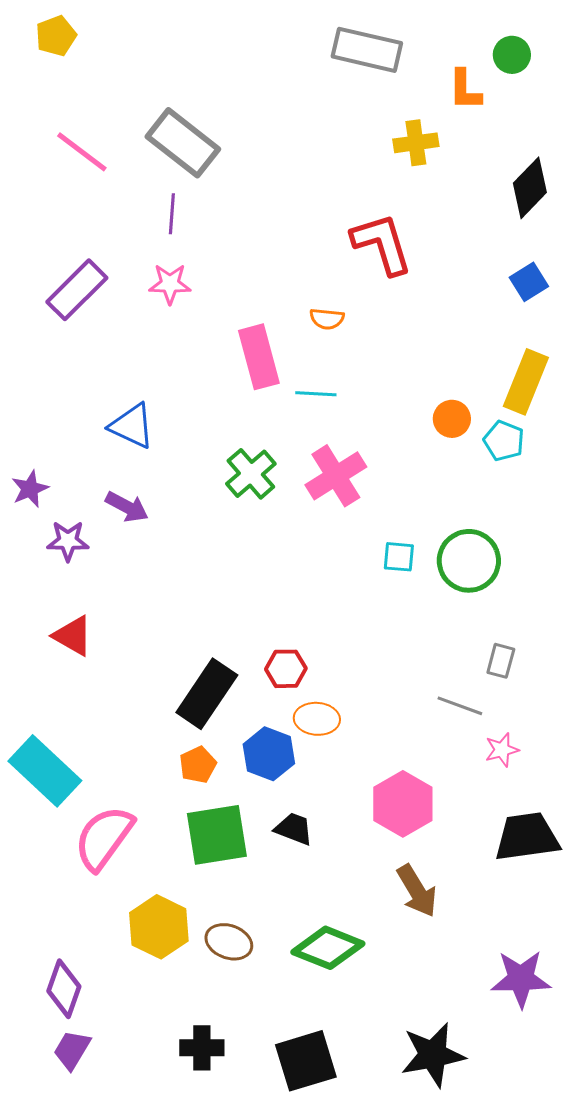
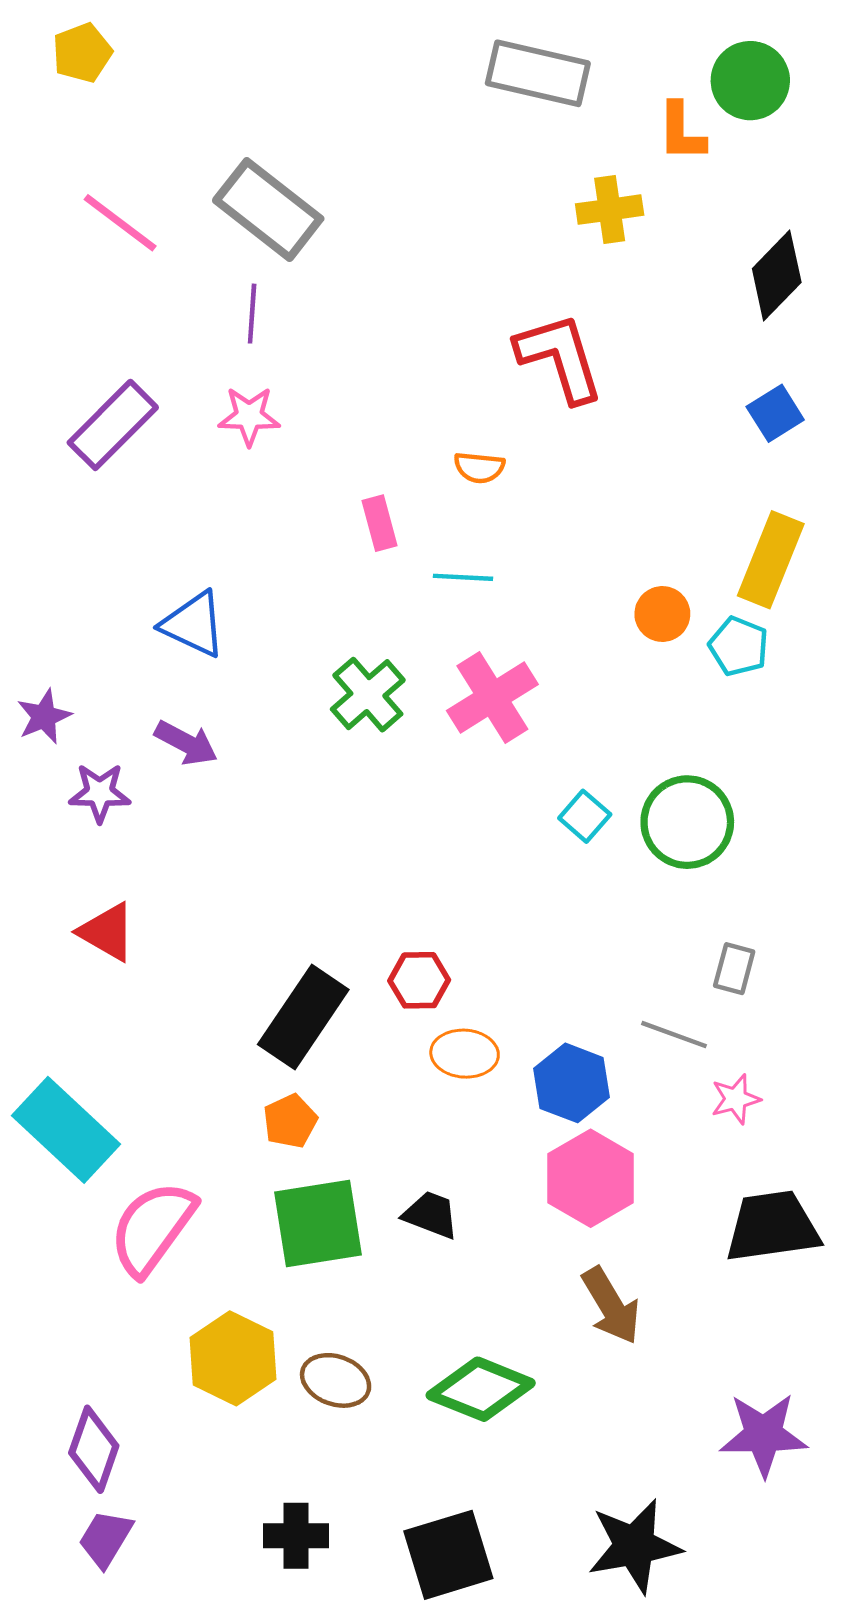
green circle: (512, 55) -> (750, 81), size x1.4
pink rectangle: (259, 357) -> (380, 523), size x0.6
cyan square: (399, 557) -> (585, 816), turned 36
blue hexagon: (269, 754) -> (572, 1083), moved

